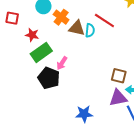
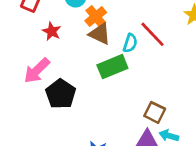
brown triangle: (77, 28) -> (100, 34), moved
green rectangle: (41, 52) -> (112, 67), moved
pink arrow: (62, 63) -> (37, 71), moved, size x1.5

